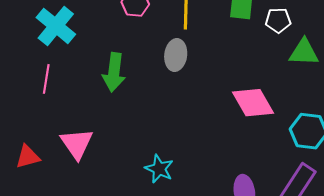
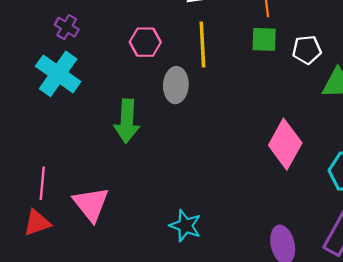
gray ellipse: (176, 55) -> (176, 85), moved
pink line: (46, 79) -> (42, 183), moved
pink diamond: (253, 103) -> (285, 144), turned 63

